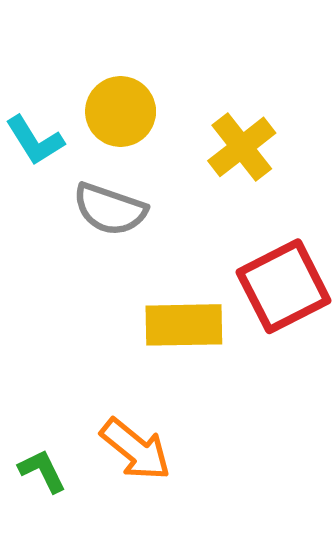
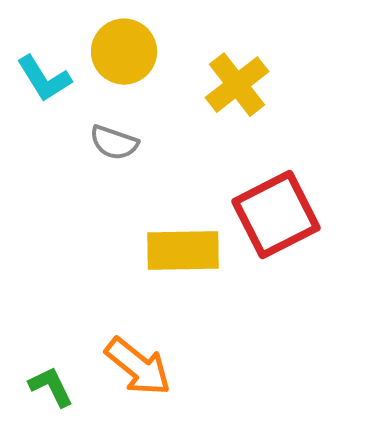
gray semicircle: (110, 209) -> (114, 143), size x0.7

